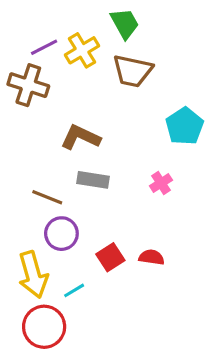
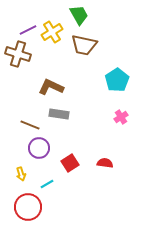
pink cross: (161, 183) -> (121, 117), moved
red semicircle: (151, 257) -> (105, 163), moved
yellow arrow: (33, 275) -> (21, 174), size x0.5

